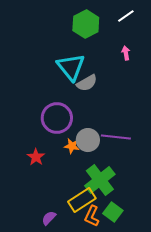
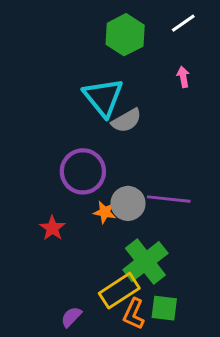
green square: (113, 212) -> (164, 308), turned -30

